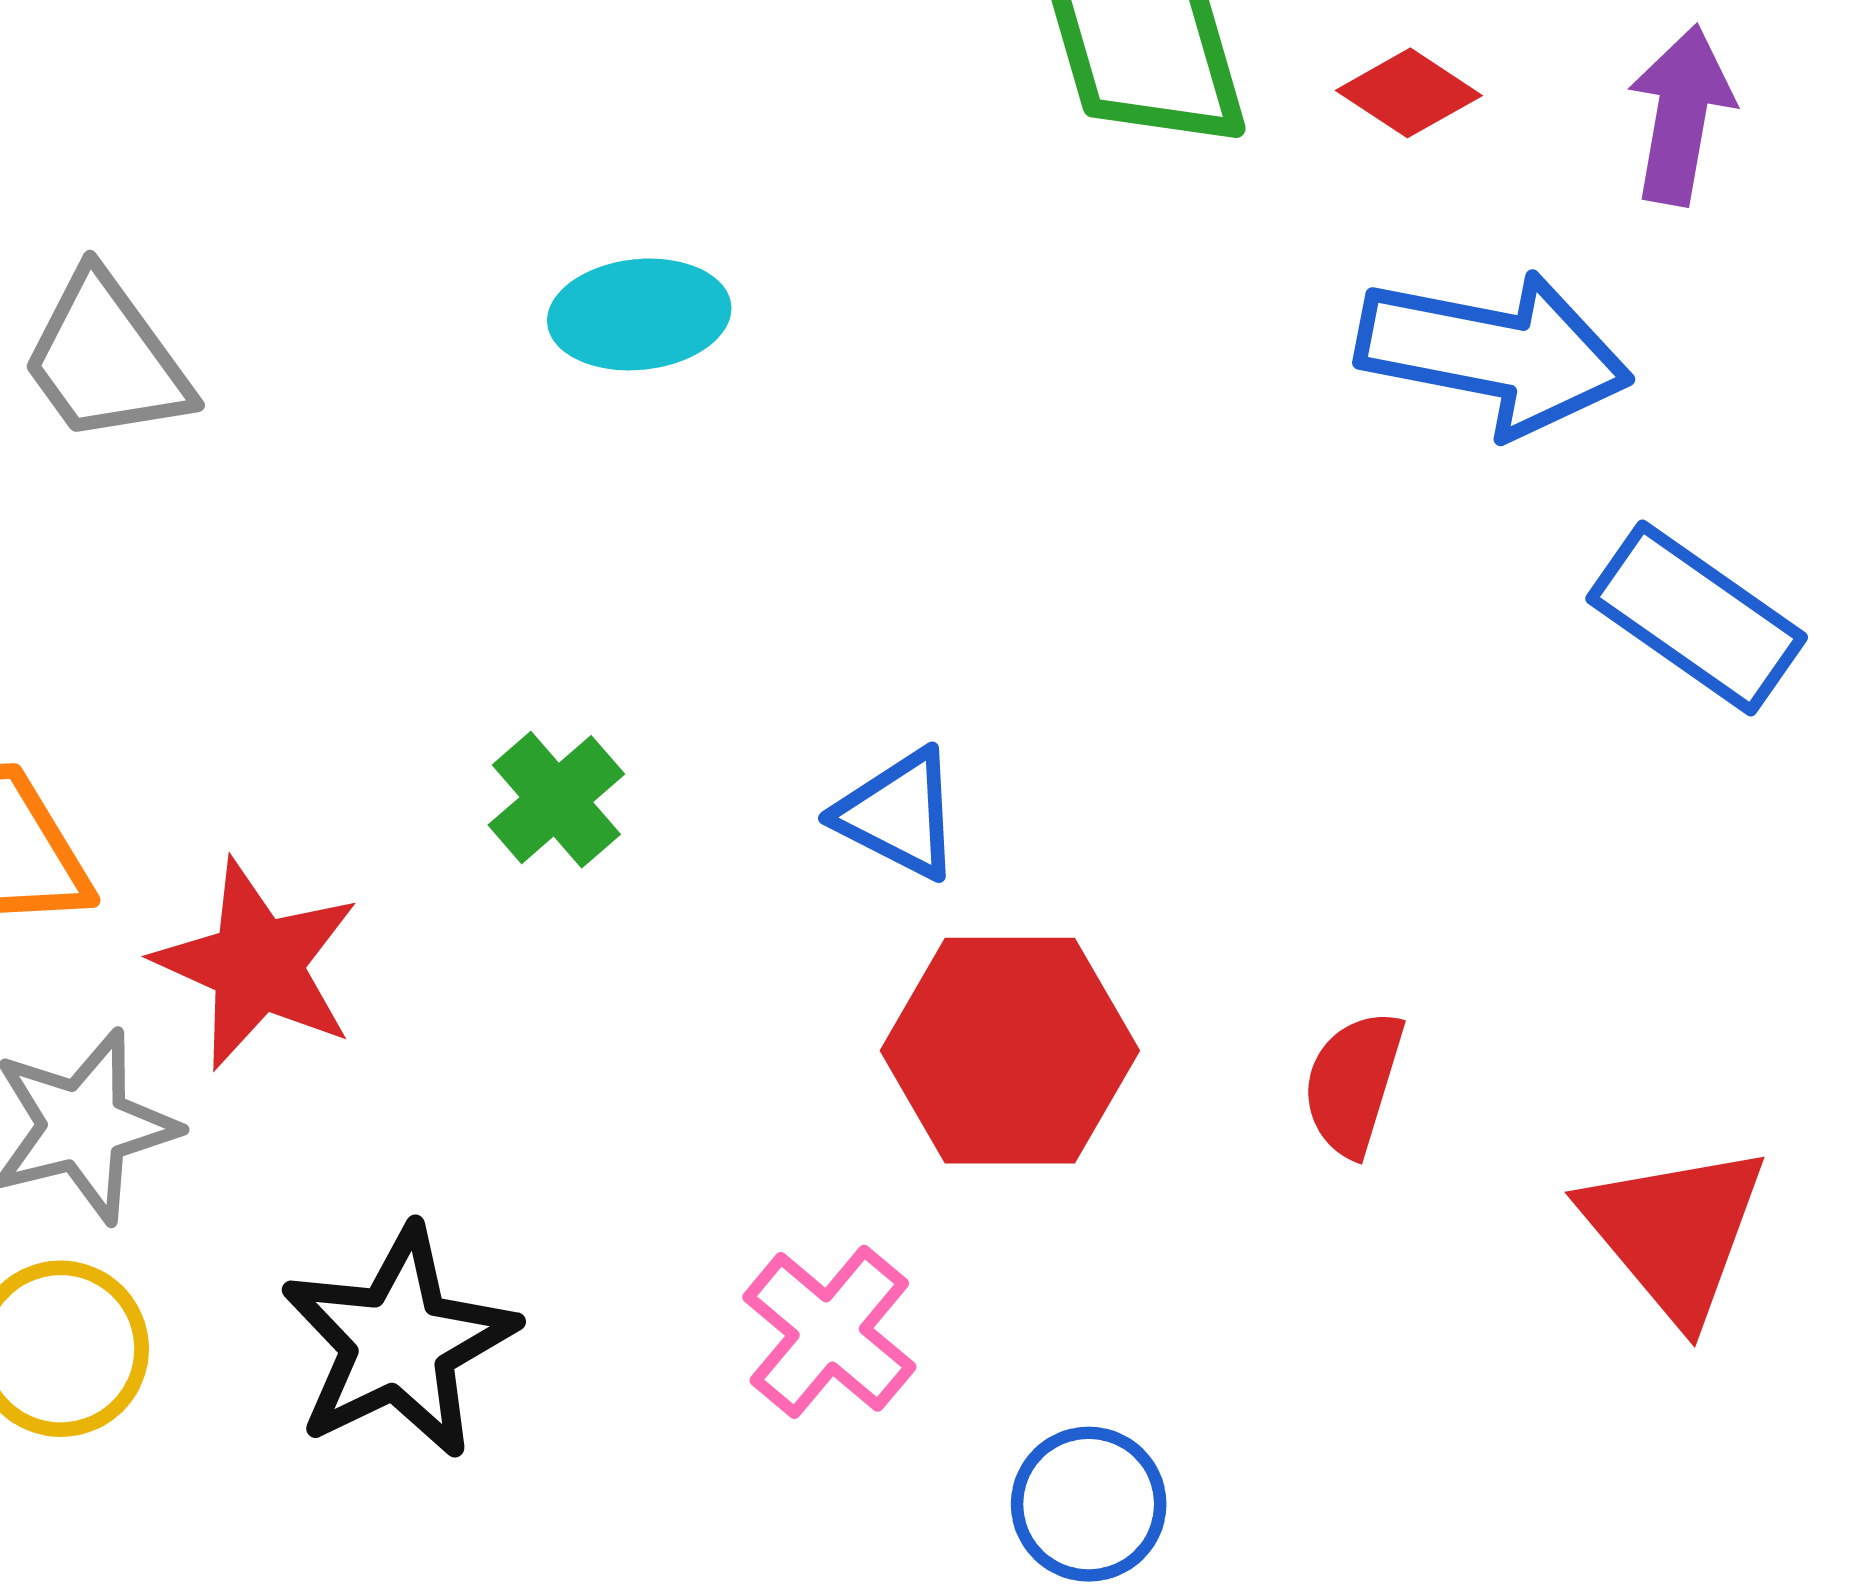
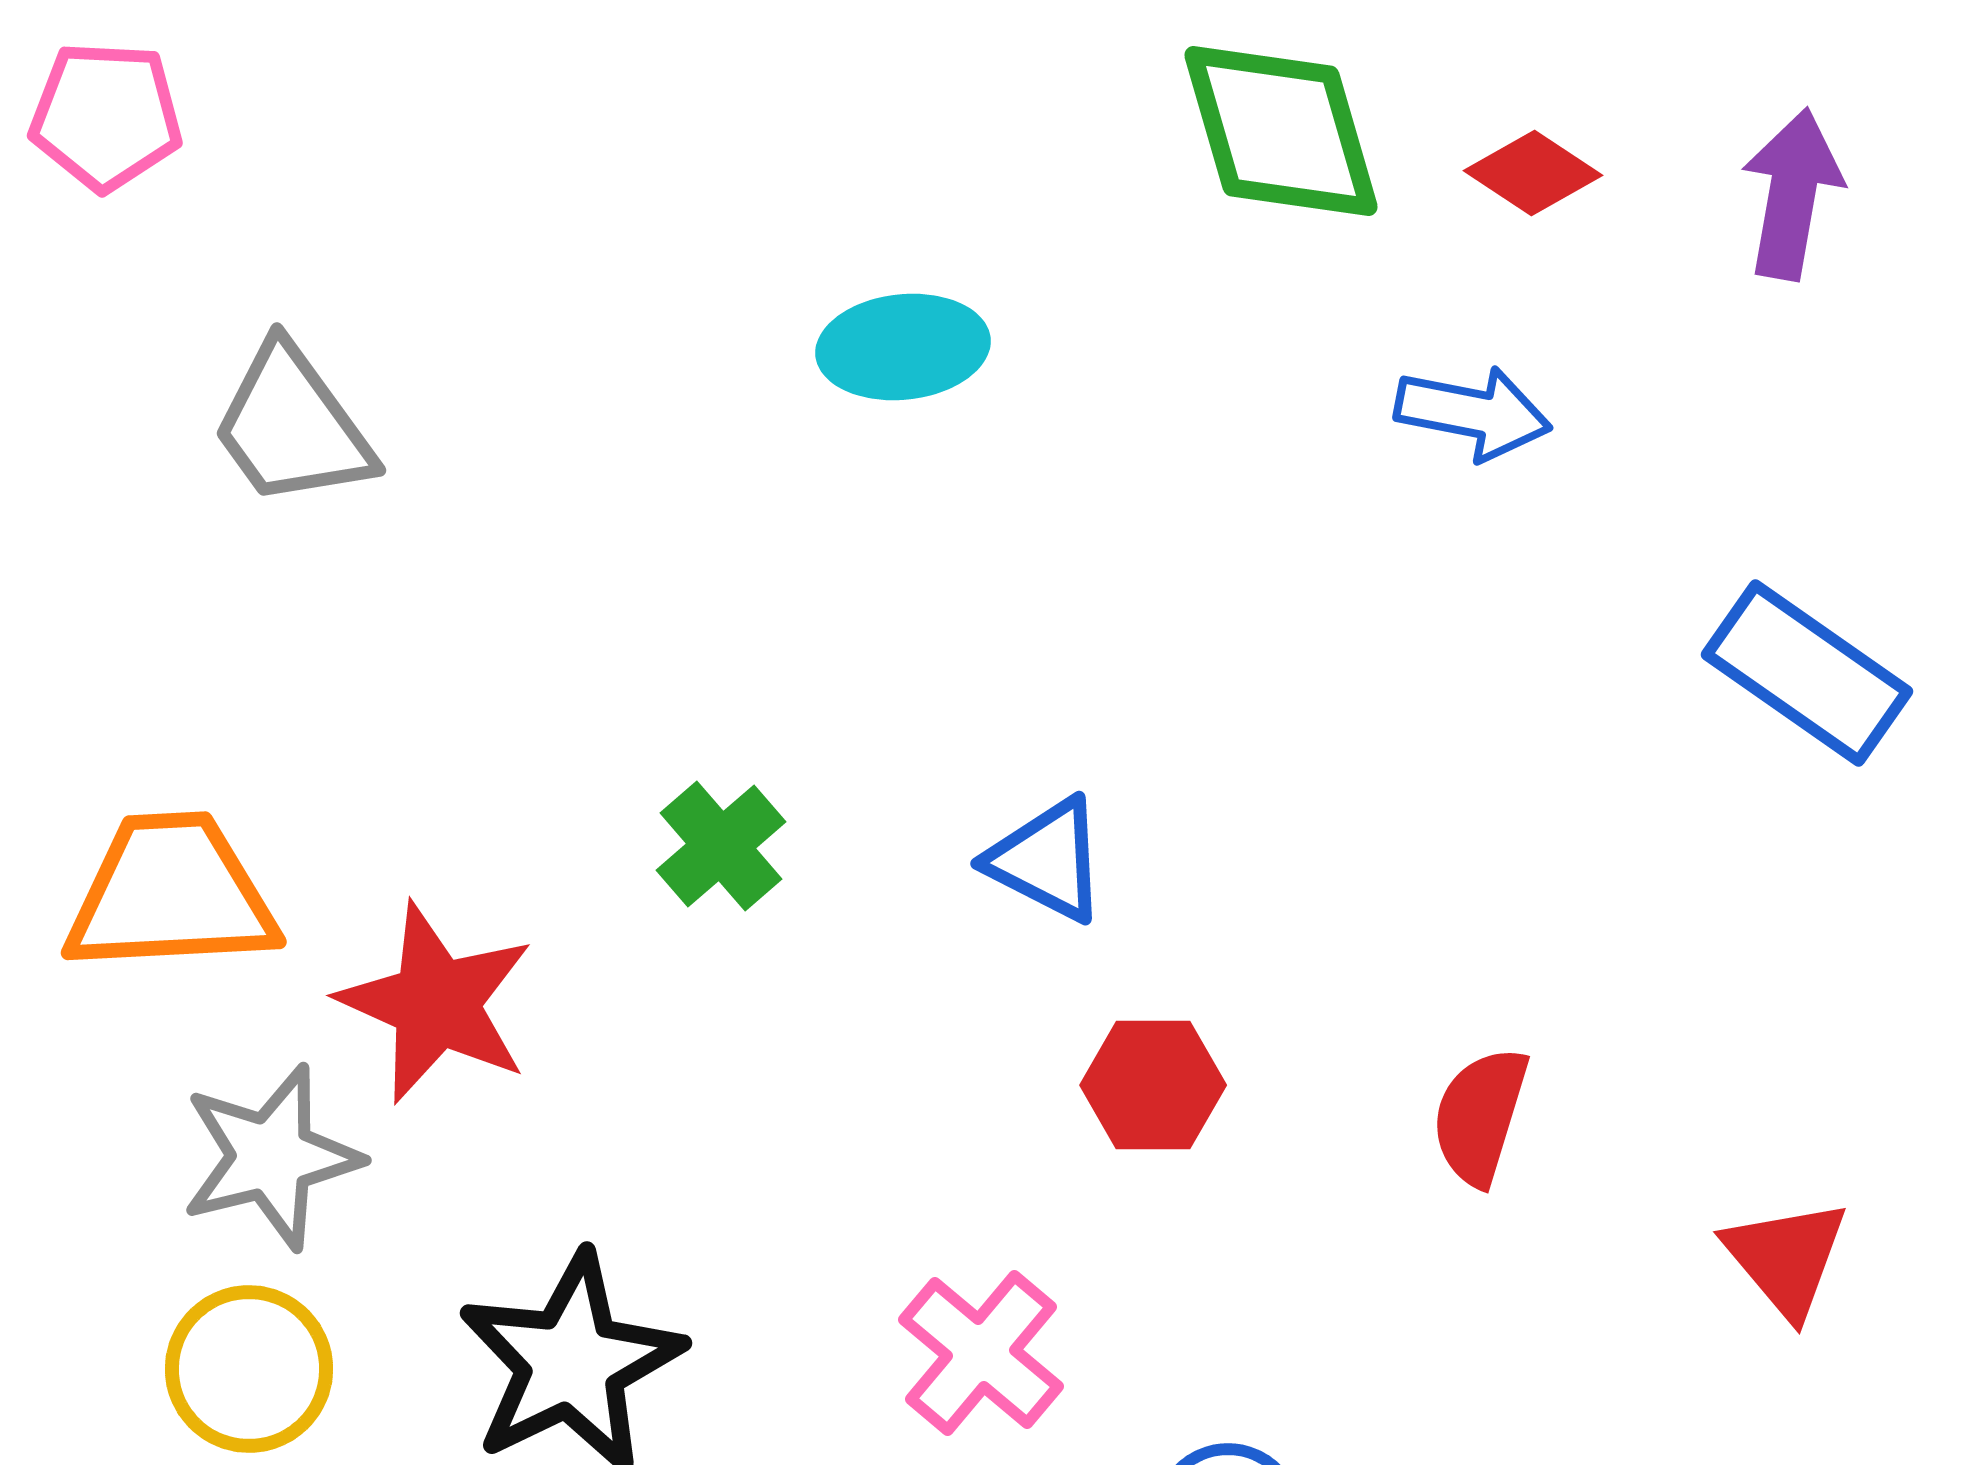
cyan ellipse: (639, 314) -> (903, 347), moved
blue arrow: (1494, 353) -> (1473, 413), moved, size x0.6
red hexagon: (1010, 1051) -> (1153, 1085), size x0.6
red triangle: (1675, 1232) -> (1786, 1258), size x0.7

